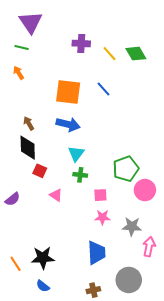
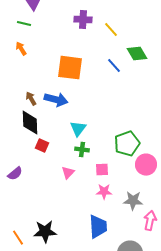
green diamond: (136, 54) -> (137, 54), moved
blue line: (103, 89) -> (114, 66), moved
blue arrow: (68, 124) -> (56, 100), moved
pink triangle: (56, 195) -> (68, 173), moved, turned 40

